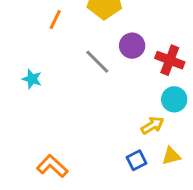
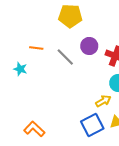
orange line: (55, 20) -> (36, 48), moved, turned 72
blue square: (136, 160) -> (92, 125), size x1.6

